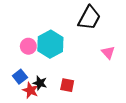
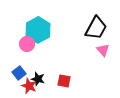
black trapezoid: (89, 18) -> (96, 28), moved
cyan hexagon: (50, 44) -> (38, 30), moved

